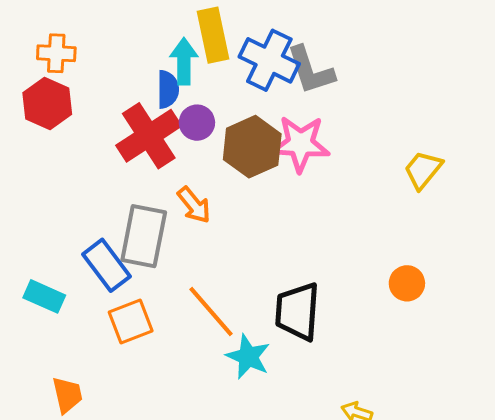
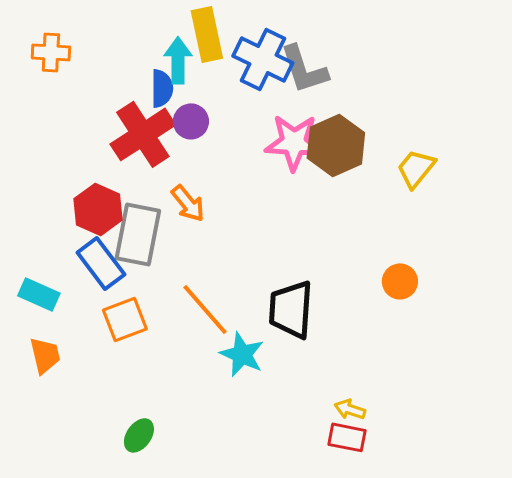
red hexagon: (47, 103) -> (98, 209), moved
brown hexagon: (252, 147) -> (336, 145), moved
orange trapezoid: (67, 395) -> (45, 355), moved

